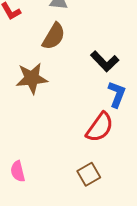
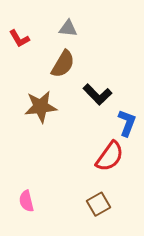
black L-shape: (105, 61) -> (97, 94), moved

